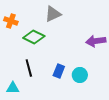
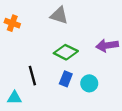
gray triangle: (53, 14) -> (59, 15), turned 42
green diamond: (34, 37) -> (66, 52), moved

